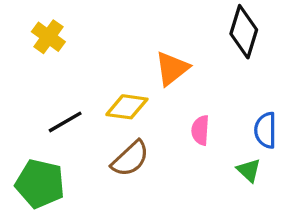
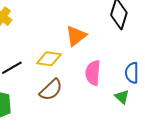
pink semicircle: (200, 130) -> (93, 73), size x1.4

